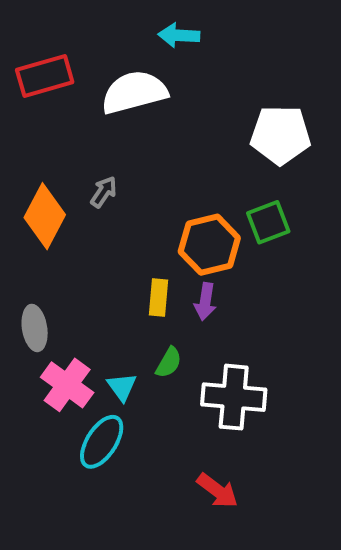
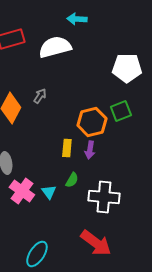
cyan ellipse: (102, 442) -> (37, 254), moved
red arrow: (217, 491) -> (96, 243), size x1.5

